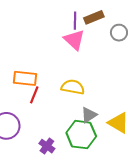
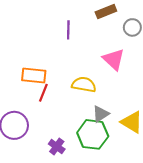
purple line: (75, 21) -> (68, 30), moved
pink triangle: (74, 40) -> (114, 59), moved

